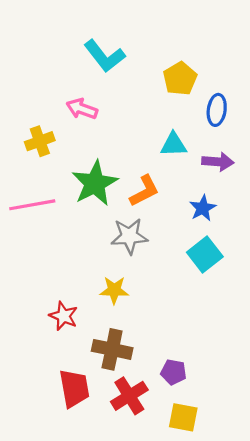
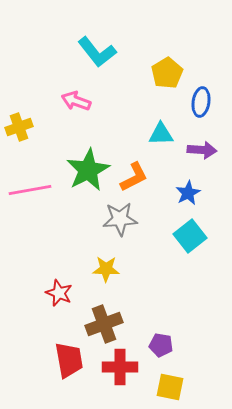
yellow cross: (40, 141) -> (19, 127), moved
brown cross: (112, 349) -> (104, 324), turned -33
red cross: (129, 396) -> (120, 367), turned 32

